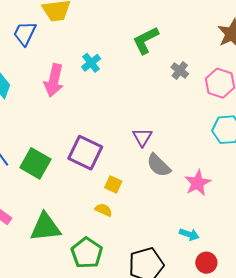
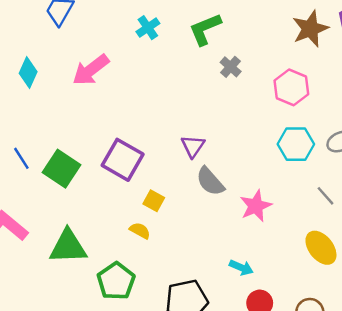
cyan cross: (91, 63) -> (148, 28), moved
gray cross: (180, 71) -> (231, 67), moved
pink arrow: (54, 80) -> (91, 70), turned 36

